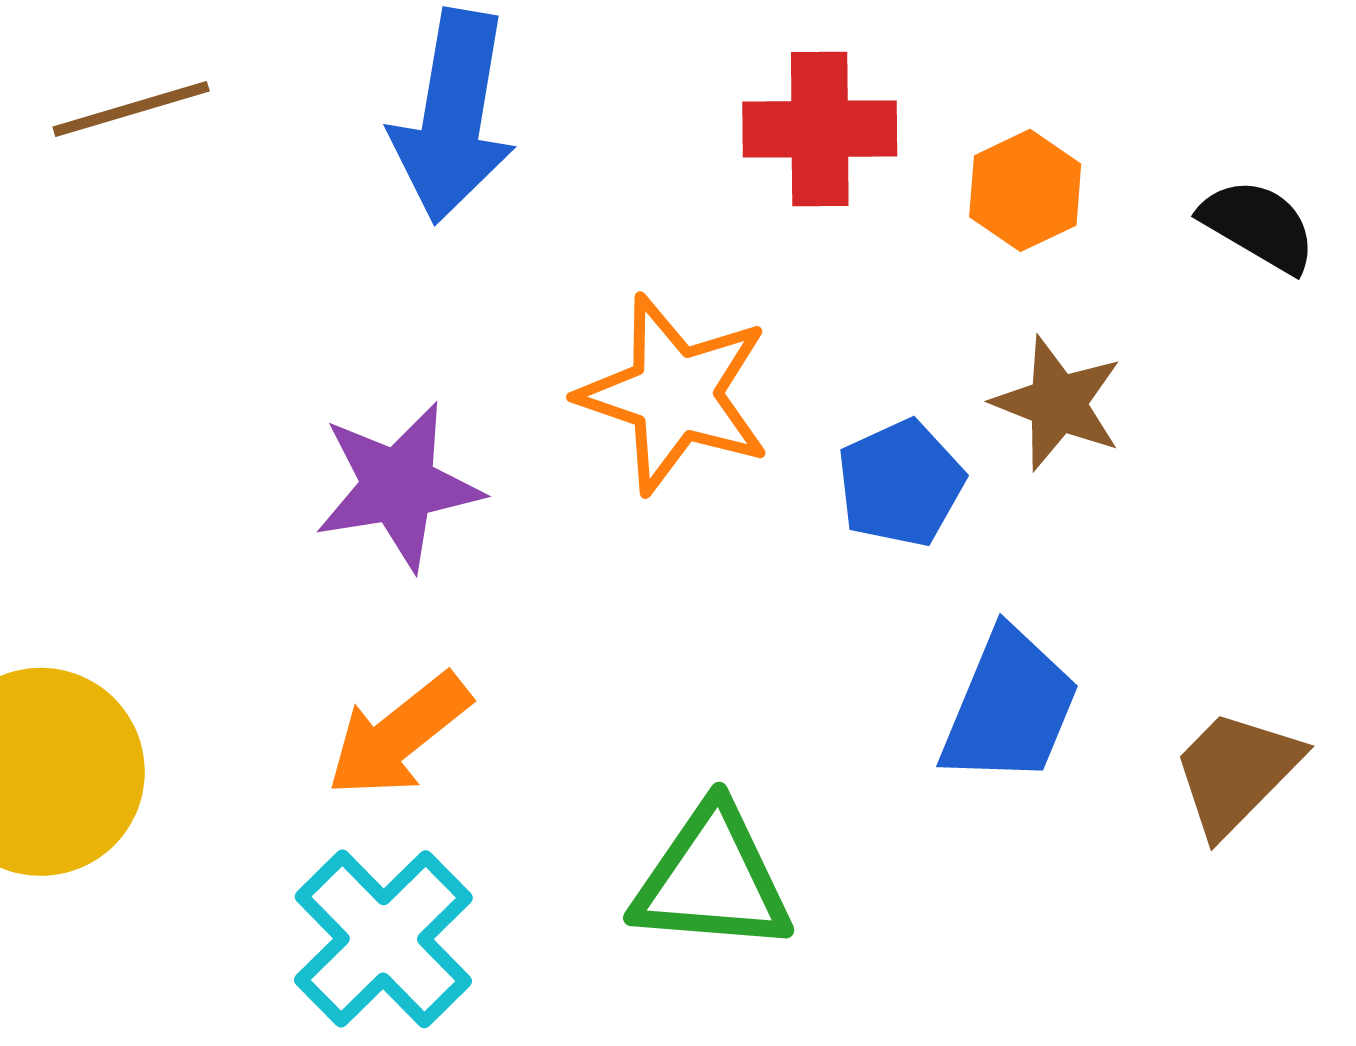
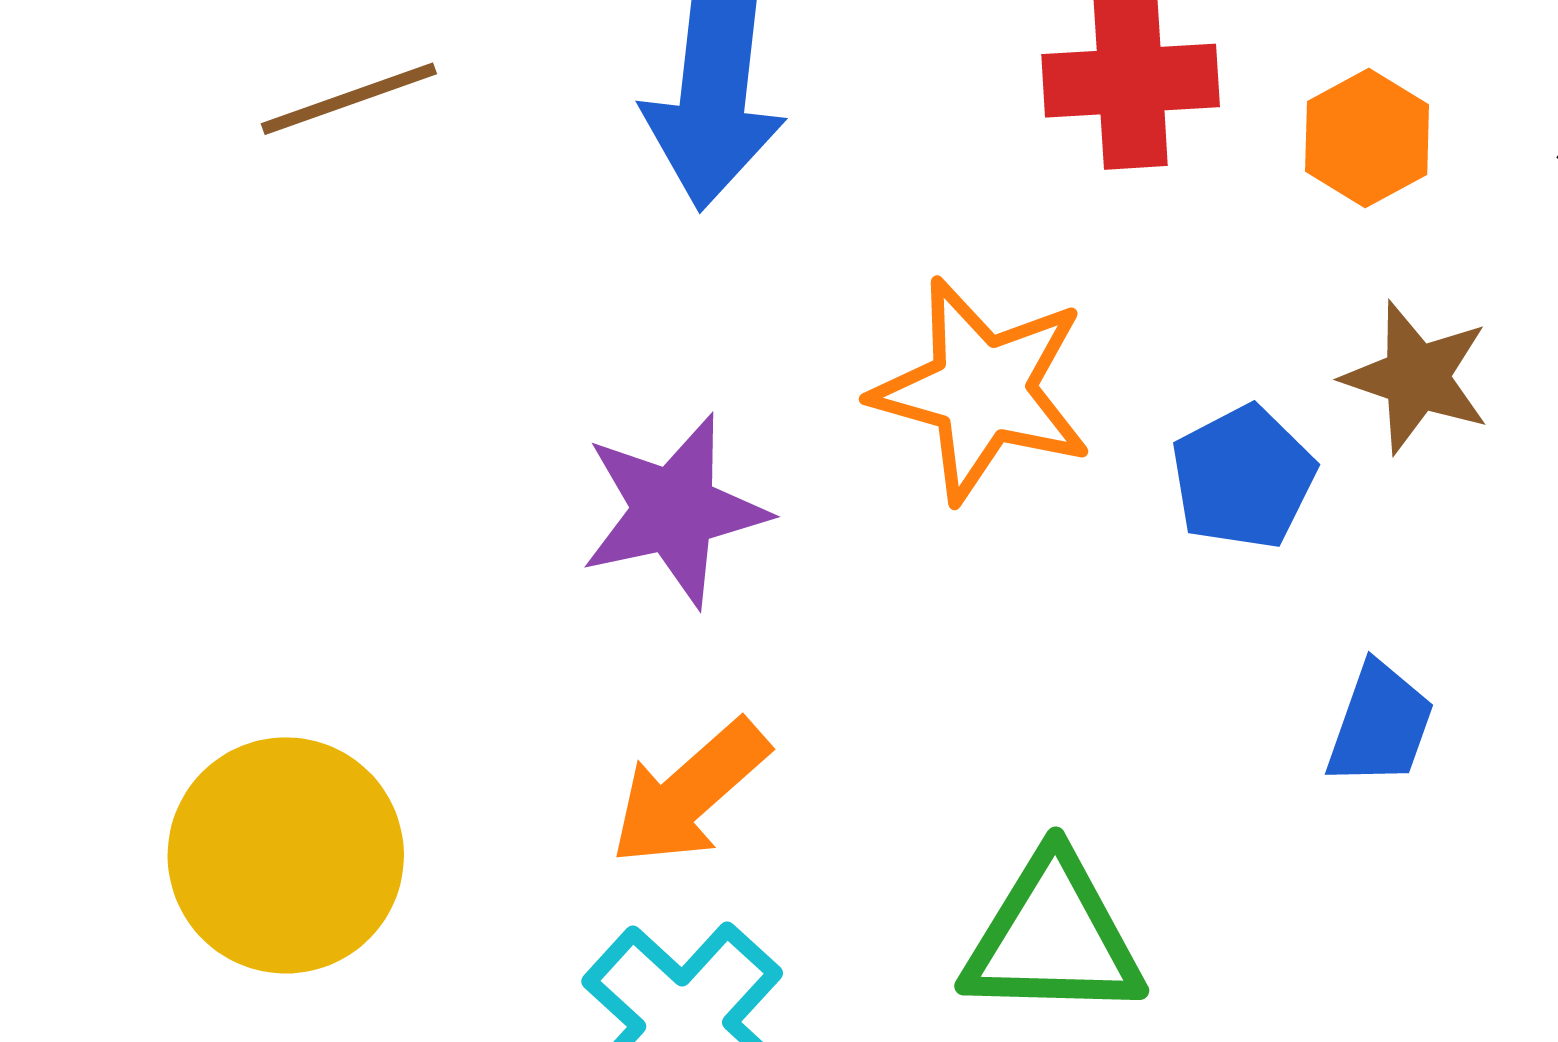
blue trapezoid: (1010, 707) -> (1380, 725), size x0.7

